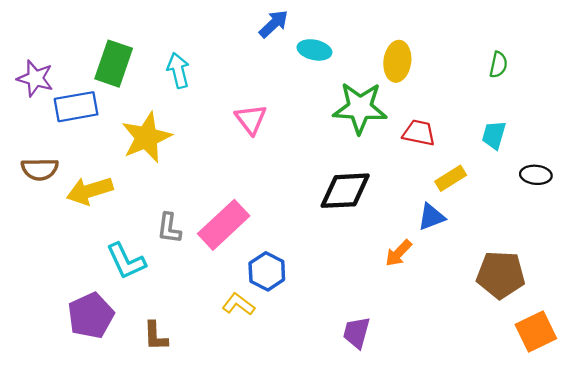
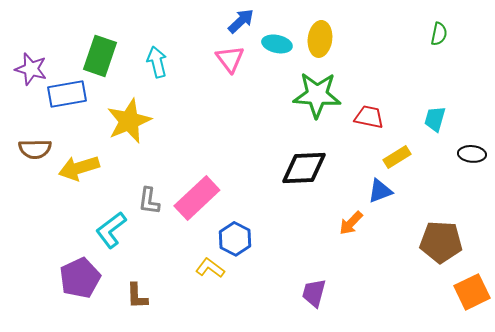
yellow ellipse: (397, 61) -> (320, 39), moved
green semicircle: (498, 65) -> (439, 34), moved
pink triangle: (251, 119) -> (230, 59), moved
cyan L-shape: (126, 261) -> (111, 230), turned 78

